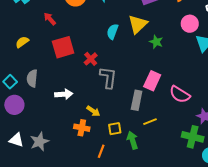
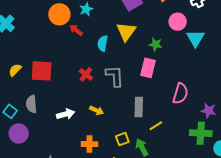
red arrow: (50, 19) -> (76, 30), moved
green star: (156, 42) -> (156, 44), moved
red square: (63, 47) -> (42, 71), moved, turned 30
gray L-shape: (108, 77) -> (115, 76), moved
pink rectangle: (152, 81) -> (148, 68), moved
pink semicircle: (180, 94) -> (180, 93), turned -95
yellow arrow: (93, 111) -> (97, 110), moved

